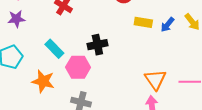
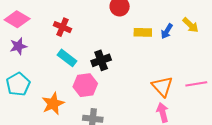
cyan rectangle: (54, 49) -> (67, 58), moved
orange star: (43, 81) -> (53, 104), turned -30

